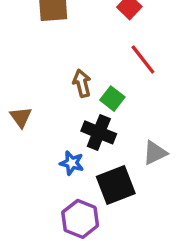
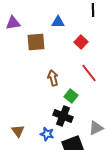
brown arrow: (82, 83) -> (53, 78), moved
brown triangle: (21, 117) -> (18, 131), moved

